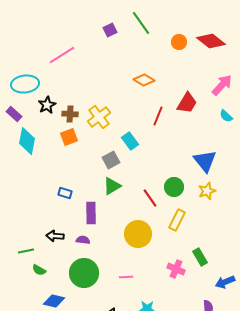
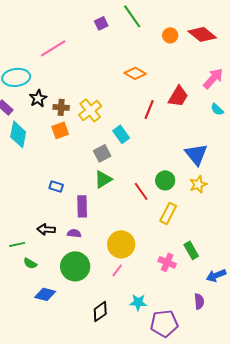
yellow circle: (138, 234) -> (121, 244), moved
pink line: (126, 277) -> (117, 270), turned -48

